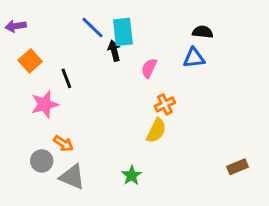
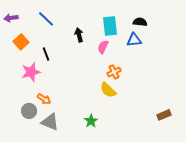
blue line: (92, 28) -> (46, 19), moved
cyan rectangle: (123, 32) -> (110, 26), moved
yellow semicircle: (156, 130) -> (108, 90), turned 108

